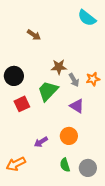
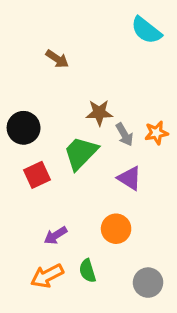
purple arrow: (41, 142) -> (56, 235), moved
orange arrow: (16, 164) -> (47, 276), moved
green semicircle: (65, 165) -> (87, 271), moved

